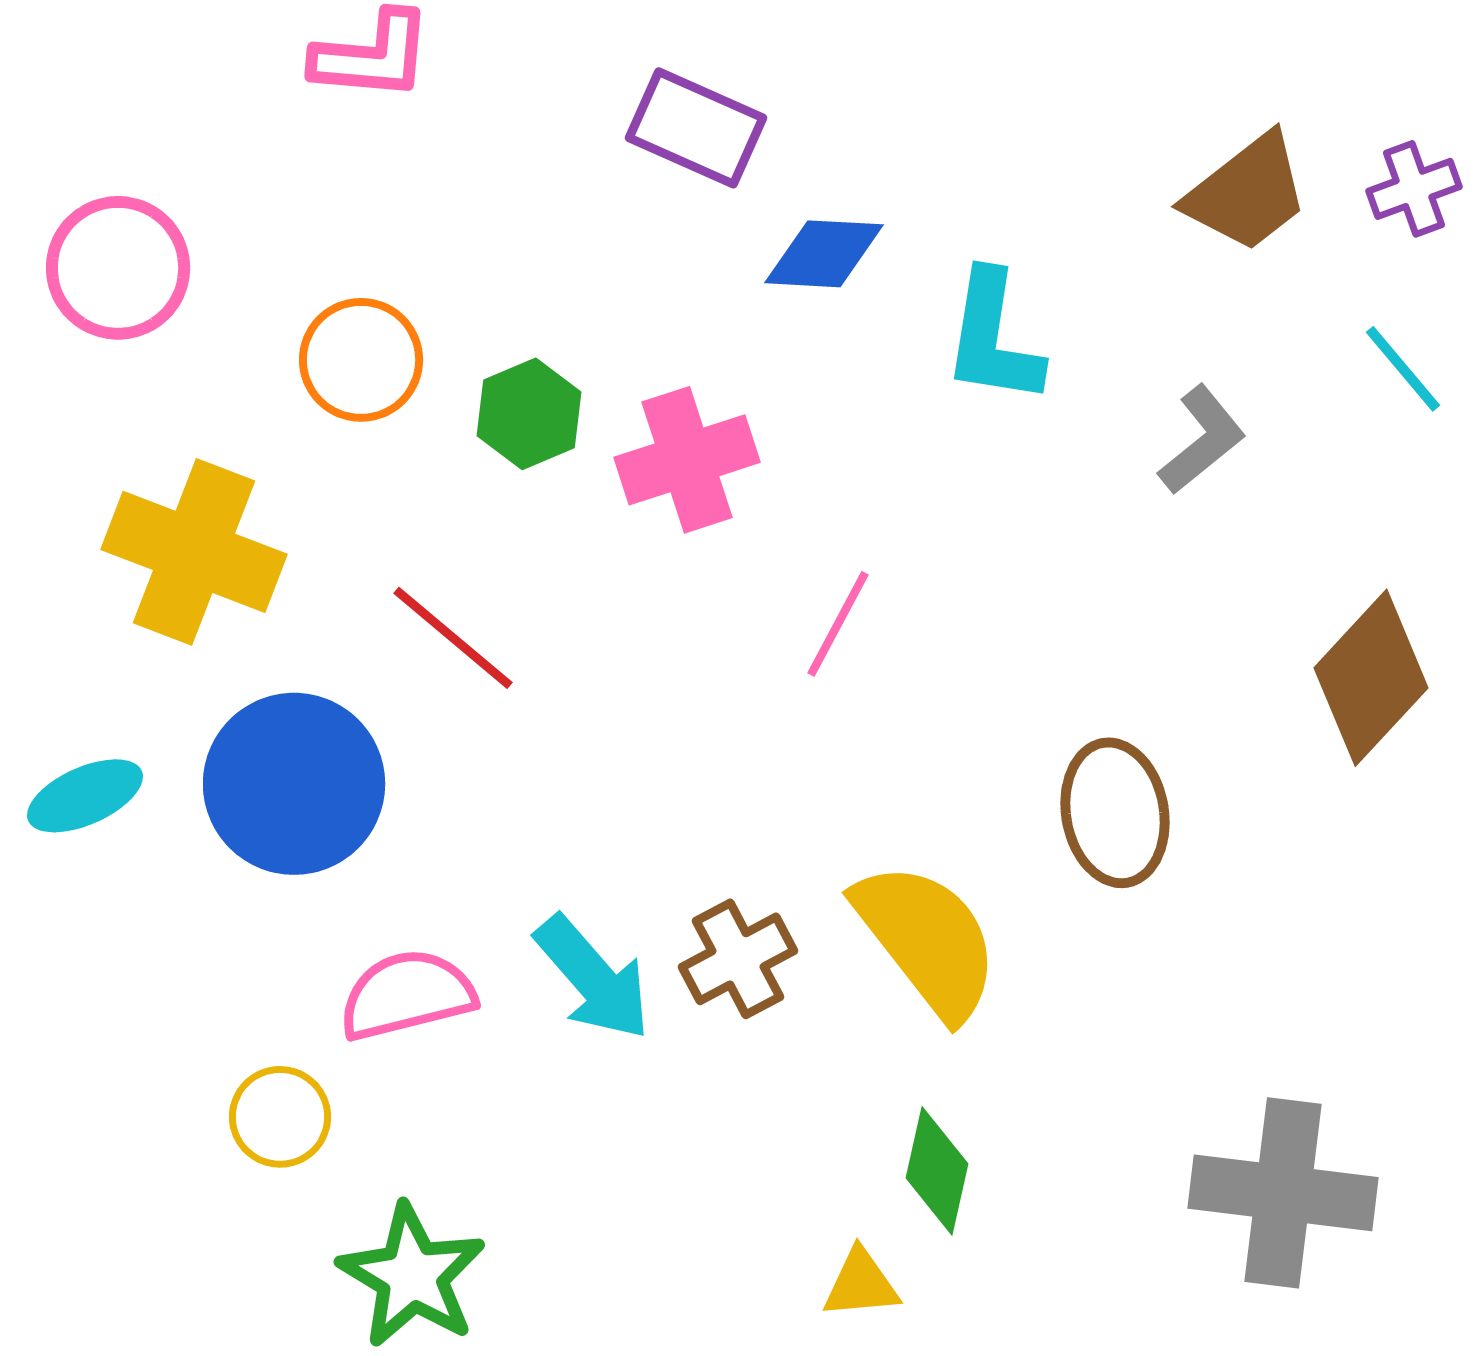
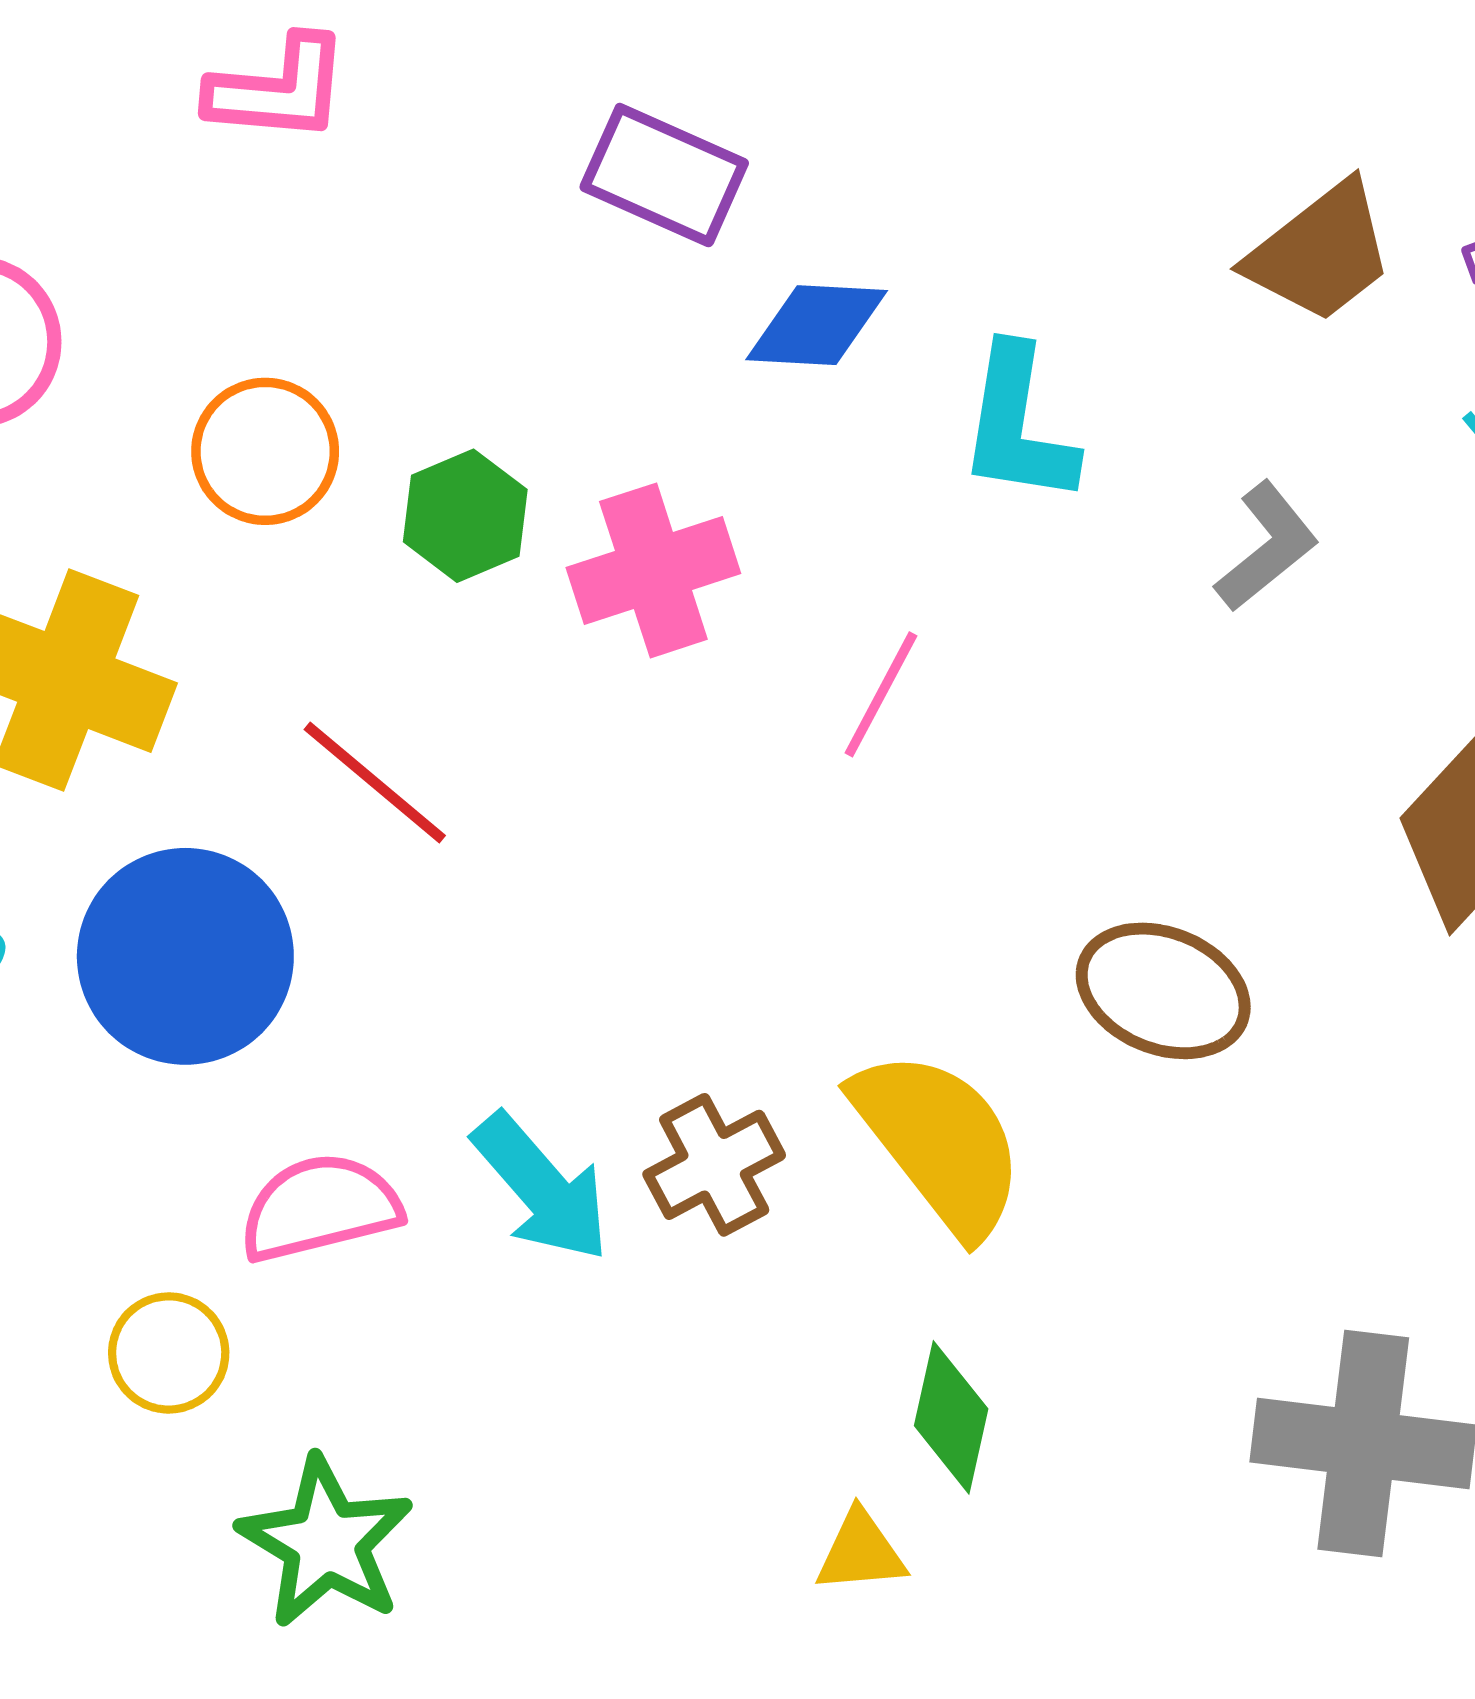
pink line: (838, 624) -> (881, 694), moved
brown ellipse: (1115, 813) -> (1163, 991), turned -58

